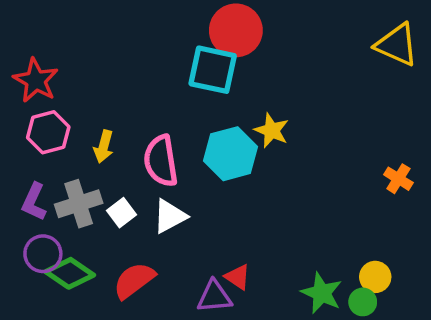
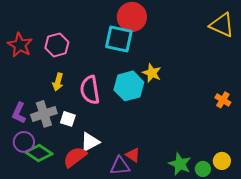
pink hexagon: (48, 132) -> (57, 45), moved
white square: (122, 213) -> (68, 119), turned -35
white triangle: (170, 216) -> (90, 142), moved
yellow circle: (375, 277) -> (222, 161), moved

